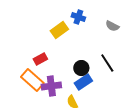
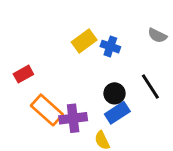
blue cross: (78, 17) -> (110, 47), moved
red rectangle: (40, 59) -> (23, 74), moved

